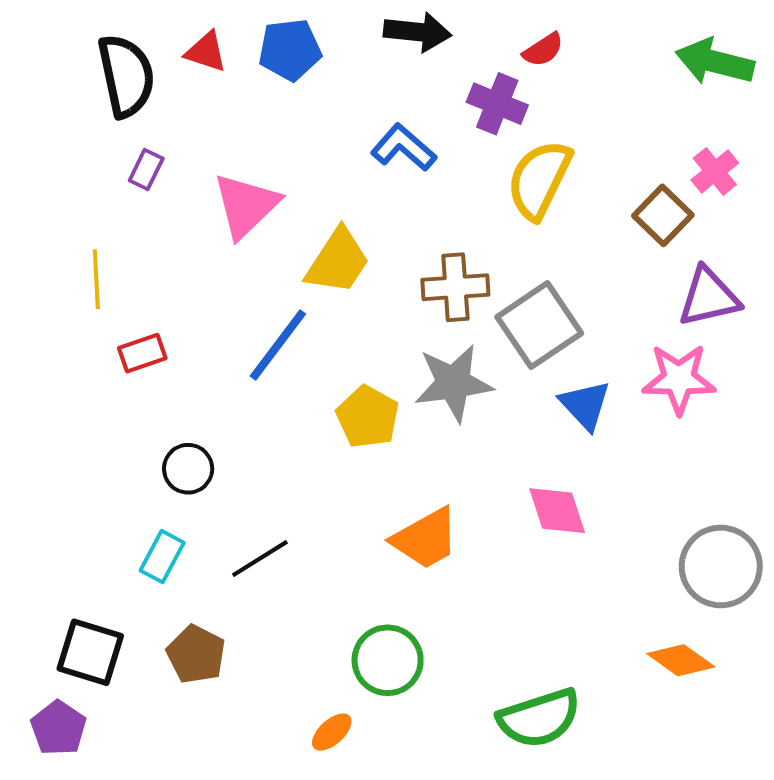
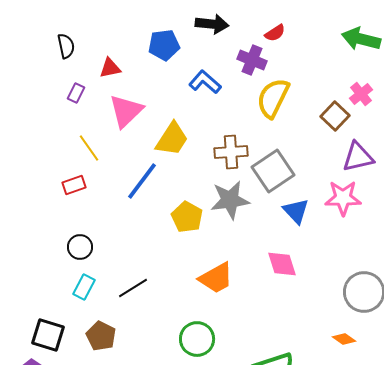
blue pentagon: (290, 50) -> (164, 45), moved
red triangle: (206, 52) -> (110, 68), moved, turned -30
black semicircle: (126, 76) -> (66, 46), size x0.6
yellow line: (96, 279) -> (89, 148), moved, turned -32
black circle: (188, 469) -> (80, 247), moved
orange diamond: (681, 660) -> (344, 339), size x0.7

